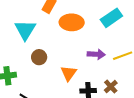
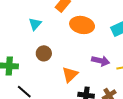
cyan triangle: (25, 30) -> (35, 24), size x0.6

